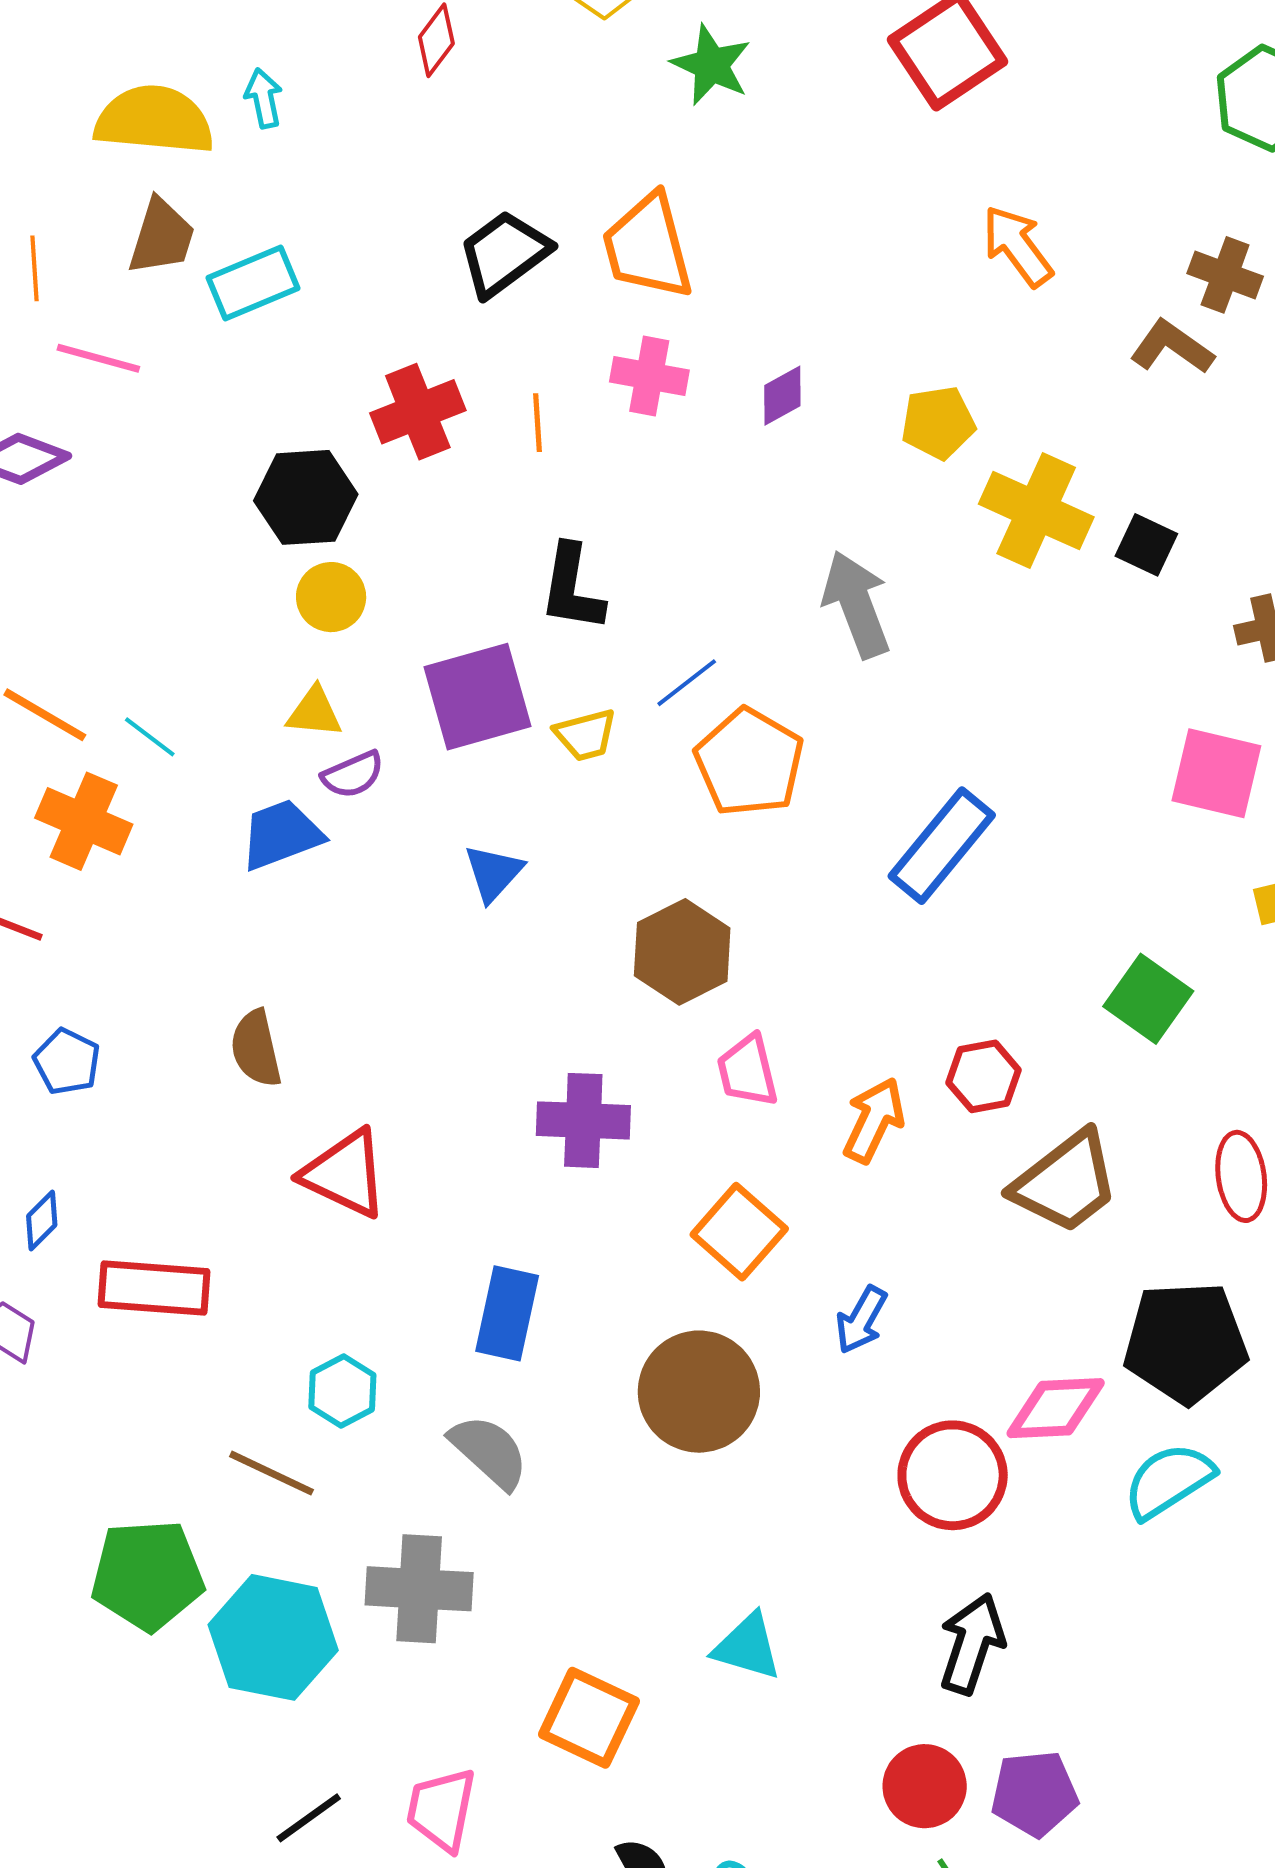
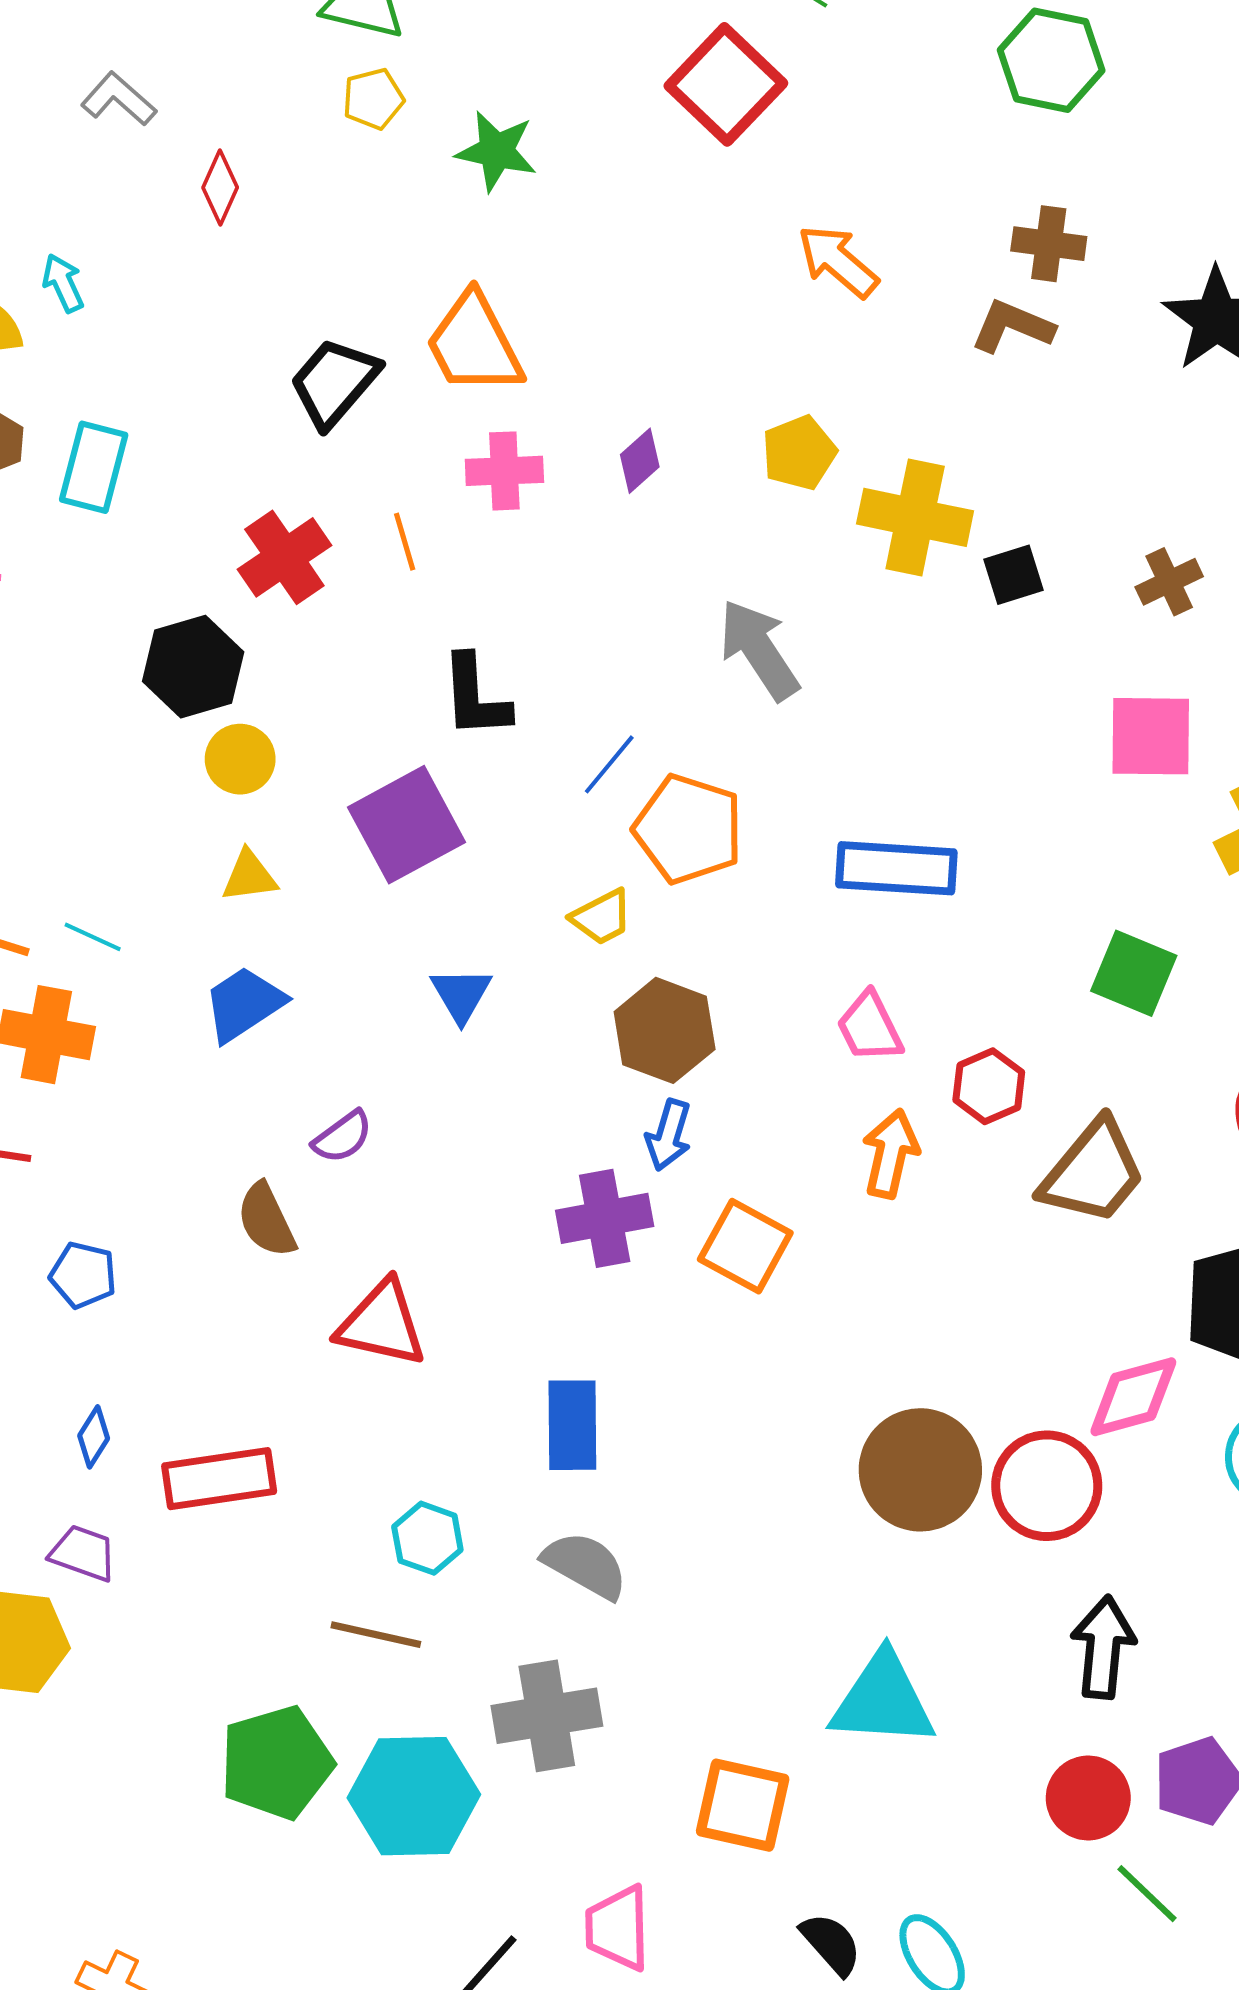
cyan rectangle: (253, 283) -> (94, 467), turned -40
black square: (1146, 545) -> (1014, 575), moved, turned -30
yellow trapezoid: (586, 735) -> (602, 917), moved
purple semicircle: (353, 775) -> (343, 1137), moved
blue rectangle: (942, 846) -> (896, 868), turned 67
pink trapezoid: (747, 1071) -> (870, 1027), moved
orange square: (739, 1232) -> (745, 1246), moved
blue arrow: (861, 1320) -> (669, 1135), moved
brown circle: (699, 1392) -> (920, 1470), moved
cyan triangle: (747, 1647) -> (883, 1700), size x1.5

